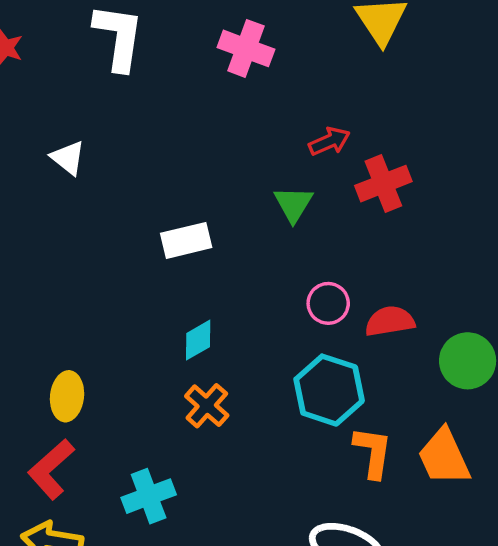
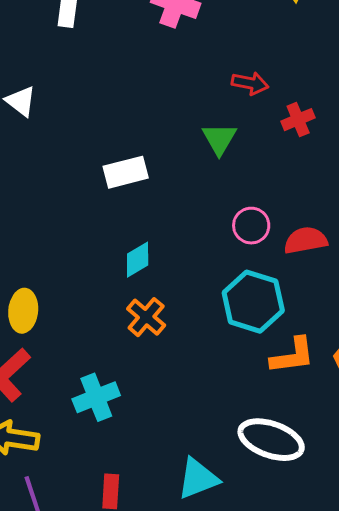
red arrow: (329, 141) -> (250, 83), turned 36
red cross: (383, 184) -> (298, 120), size x0.7
orange L-shape: (373, 452) -> (293, 356), turned 75

